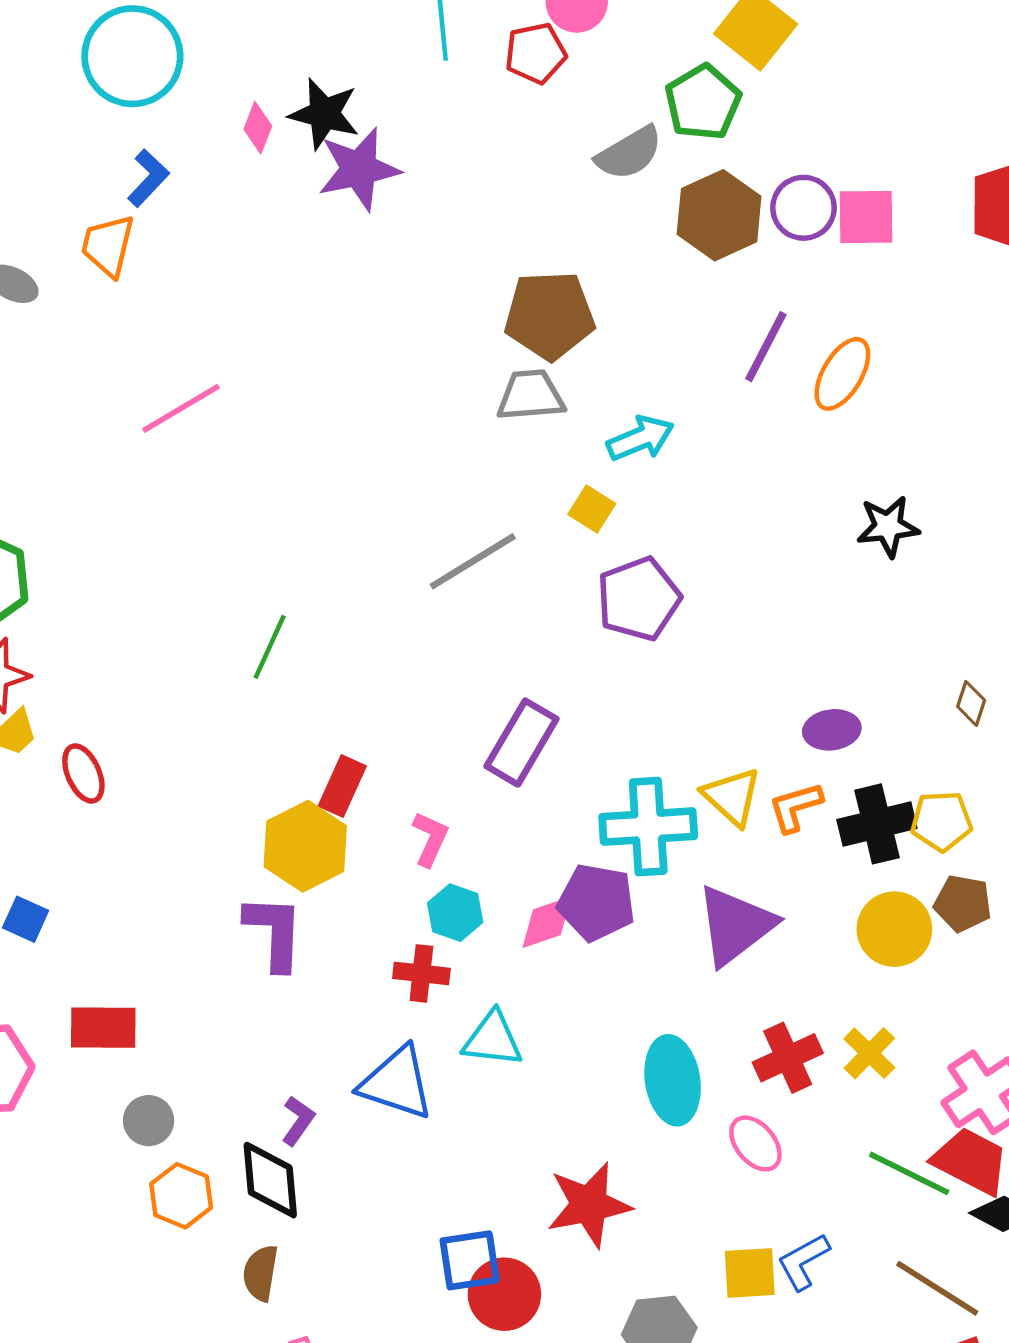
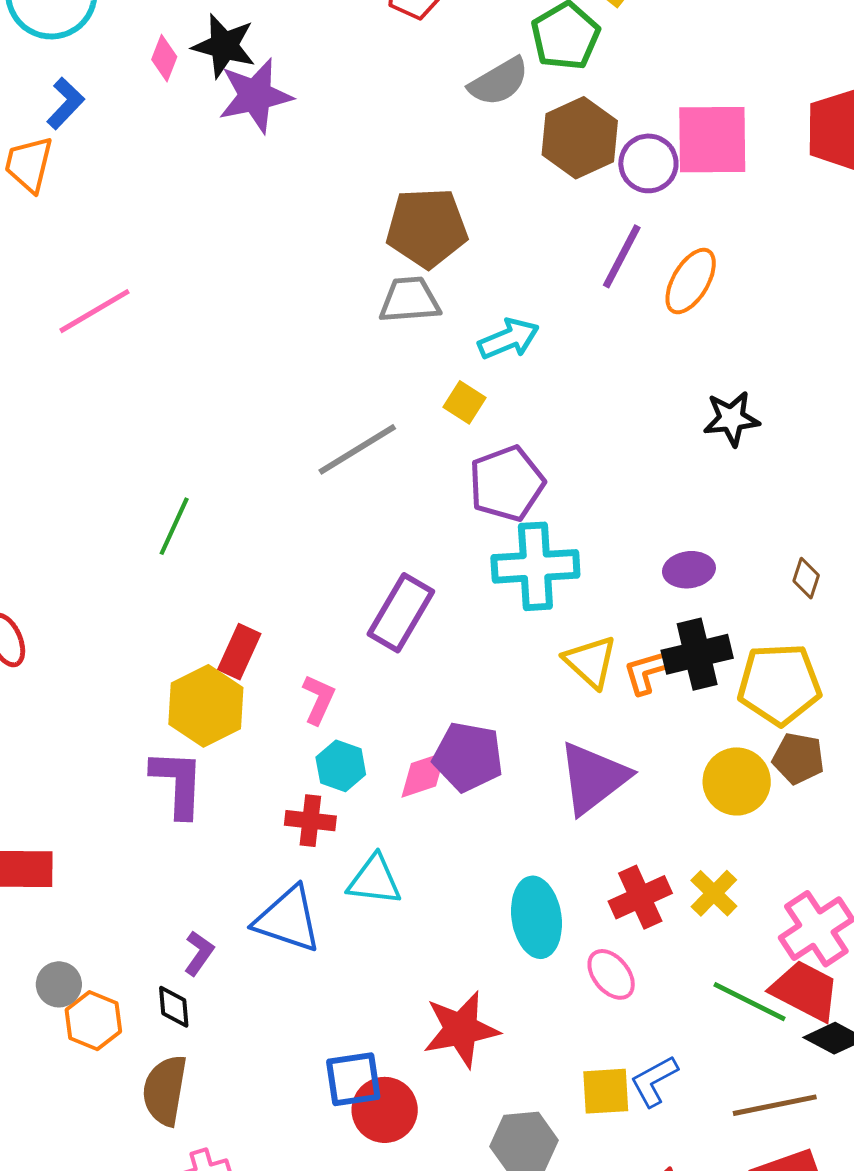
purple circle: (804, 208) -> (648, 163), moved
pink square: (866, 217) -> (712, 140), size x1.4
purple ellipse: (832, 730) -> (689, 570), moved
yellow pentagon: (942, 821) -> (779, 684), size x1.5
black cross: (877, 824) -> (697, 654), moved
cyan cross: (648, 827) -> (535, 566), moved
gray circle: (149, 1121) -> (59, 984), moved
black diamond: (270, 1180) -> (174, 1007), size x0.6
brown semicircle: (261, 1273) -> (165, 1090), size x1.4
brown line: (937, 1288) -> (775, 1105), turned -44

